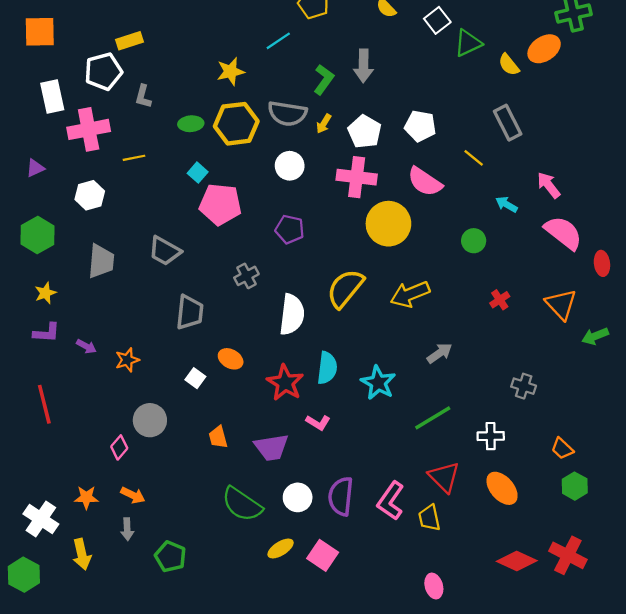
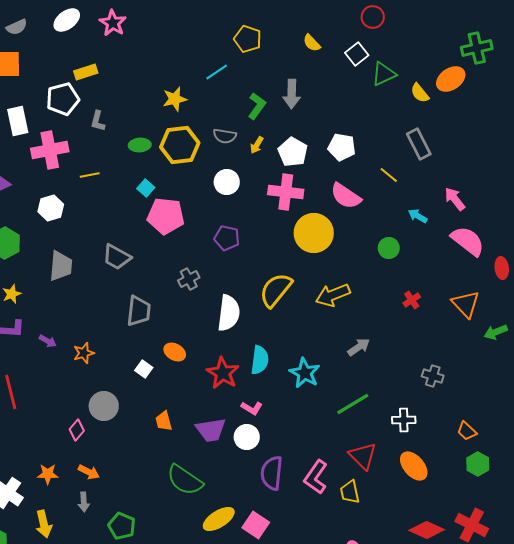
gray semicircle: (287, 114) -> (225, 136), size x0.7
white circle: (298, 497) -> (247, 437), moved
yellow ellipse: (281, 549) -> (219, 519), size x1.4

